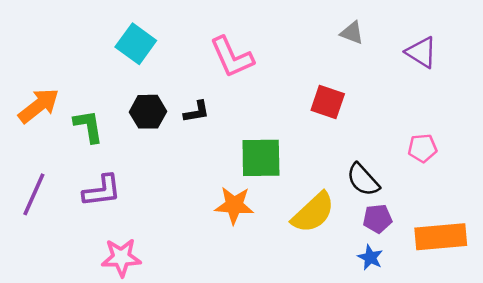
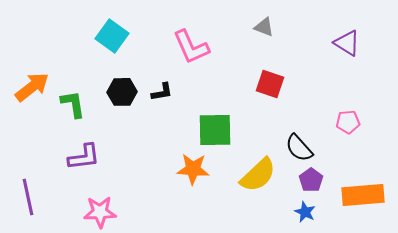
gray triangle: (352, 33) -> (264, 27), moved
purple line: (34, 194) -> (28, 197), moved, turned -36
purple pentagon: (378, 219) -> (311, 180), turned -30

